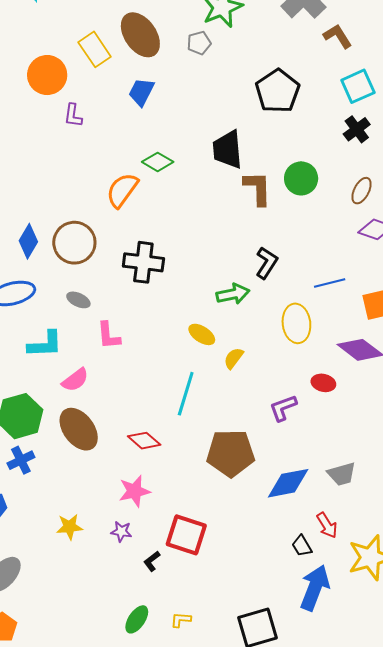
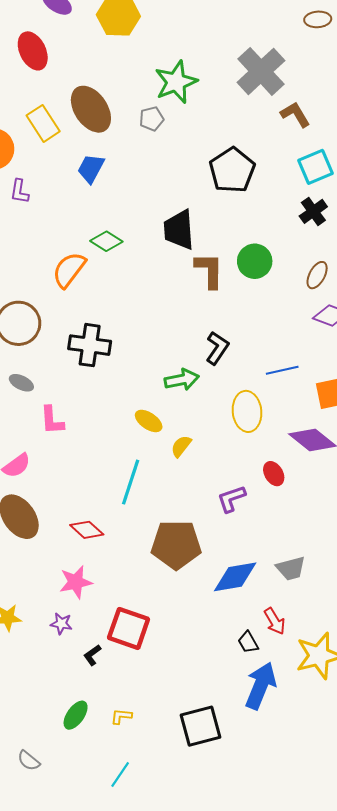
red ellipse: (323, 383) -> (274, 474), turned 45

